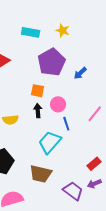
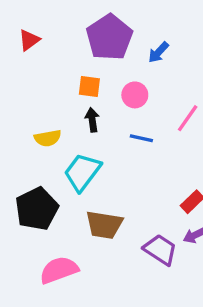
pink circle: (58, 104) -> (135, 95), moved
blue line: (66, 124) -> (141, 138), turned -56
cyan trapezoid: (50, 142) -> (82, 172), moved

